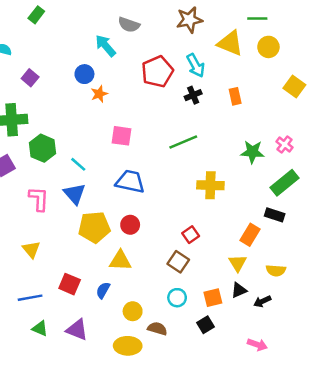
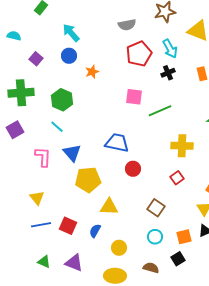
gray semicircle: (129, 25) -> (127, 25), moved, turned -30
cyan arrow: (105, 46) -> (71, 33), moved
blue circle: (84, 74) -> (69, 56), moved
pink square: (121, 136) -> (134, 97), moved
green hexagon: (42, 148) -> (62, 100), moved
cyan line: (78, 164) -> (57, 127), moved
red circle: (130, 225) -> (133, 169), moved
red square: (191, 235) -> (177, 178), moved
blue line: (30, 298) -> (41, 225), moved
brown semicircle: (157, 329) -> (151, 268), moved

